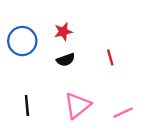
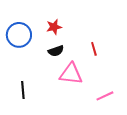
pink triangle: (77, 106) -> (71, 74), moved, turned 45

